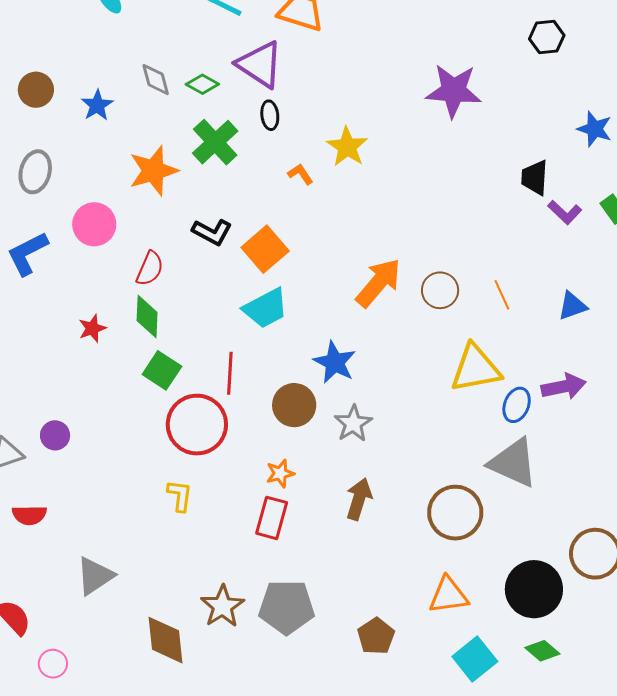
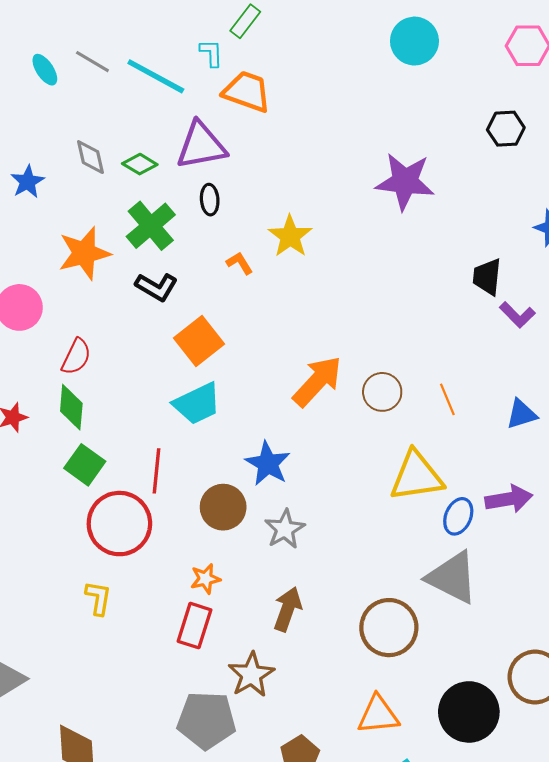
purple triangle: (260, 65) -> (201, 146), turned -46
black L-shape: (212, 232) -> (156, 287), moved
brown star: (222, 606) -> (251, 675), moved

